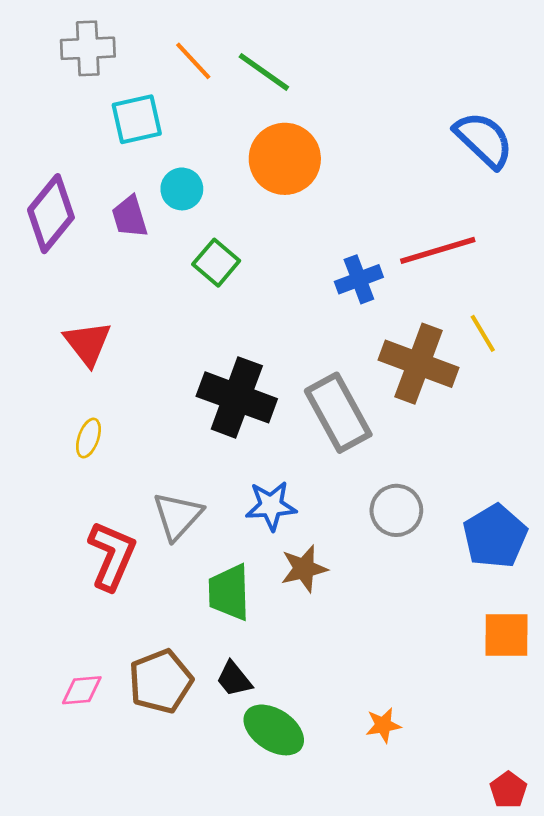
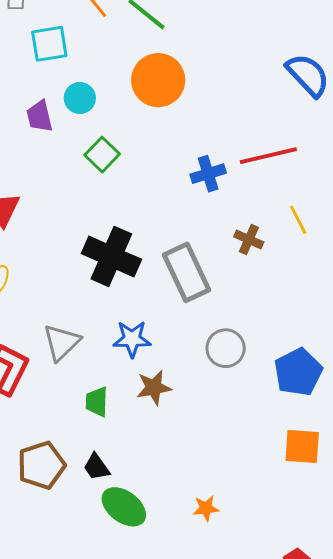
brown cross: (419, 364) -> (249, 239), size x0.5
green trapezoid: (229, 592) -> (97, 402), size x0.7

